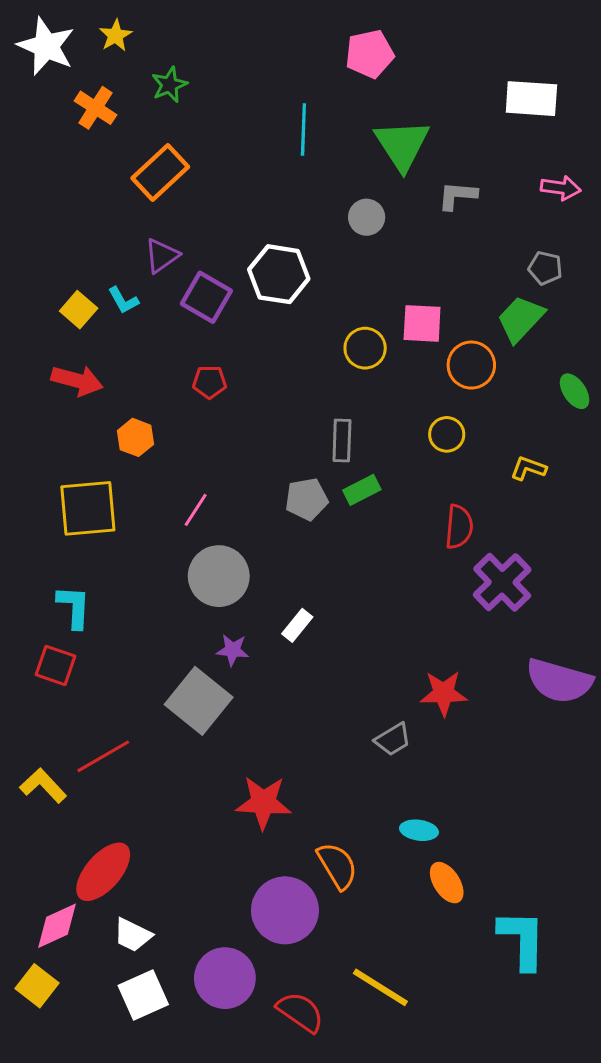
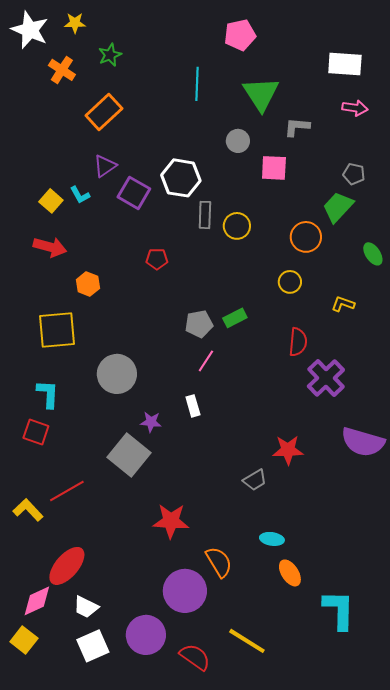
yellow star: (116, 35) -> (75, 23), turned 30
pink arrow: (561, 188) -> (355, 108), moved
pink square: (422, 323) -> (274, 168), moved
red pentagon: (209, 382) -> (157, 259), moved
gray rectangle: (342, 441) -> (205, 215), moved
pink line: (196, 510) -> (206, 361), moved
gray circle: (219, 576) -> (117, 374), moved
white rectangle: (297, 625) -> (193, 406), turned -55

